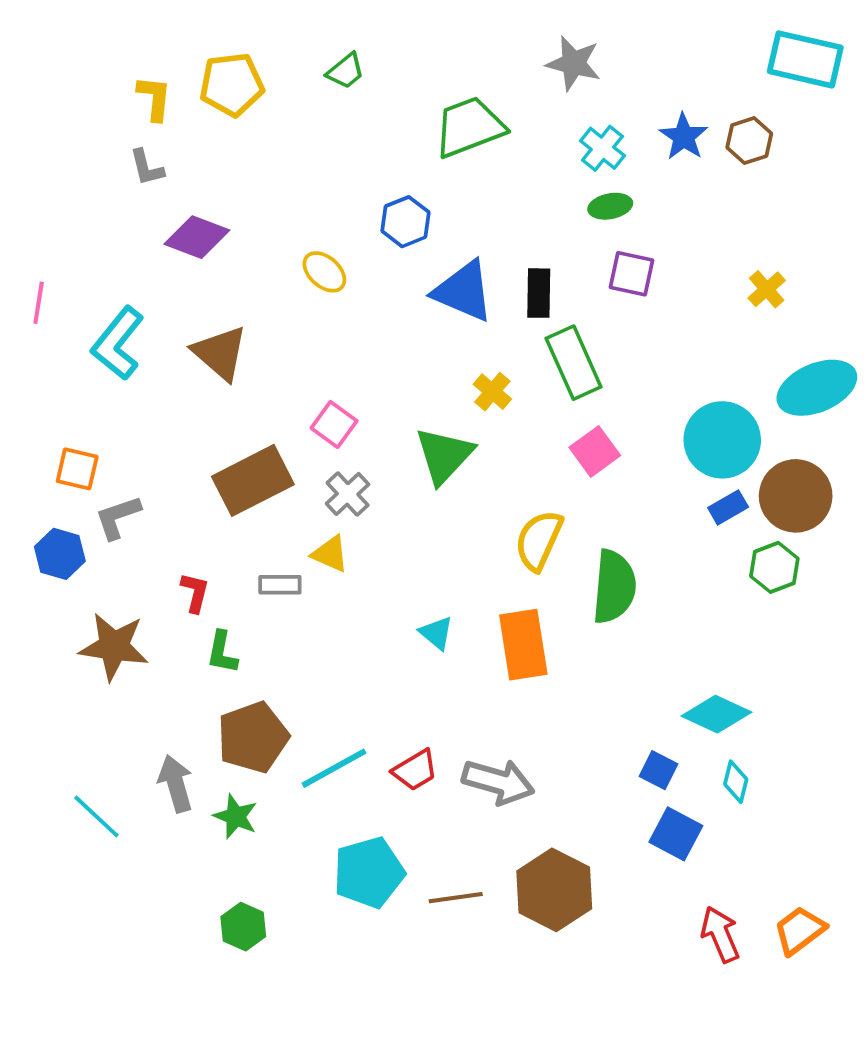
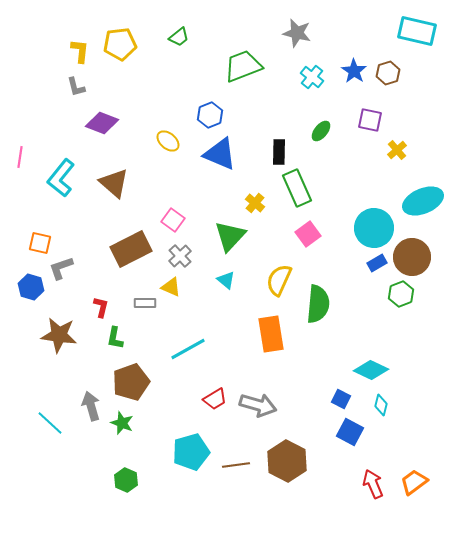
green ellipse: (610, 206) -> (321, 131), moved, turned -40
purple square: (631, 274) -> (370, 120), moved
blue triangle: (463, 291) -> (220, 154), moved
cyan triangle: (436, 633) -> (226, 280), moved
cyan line: (334, 768) -> (188, 349), moved

